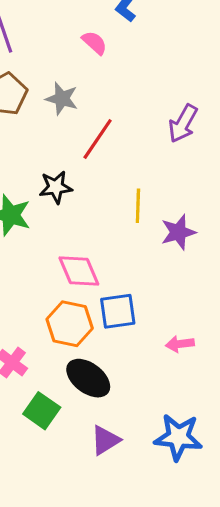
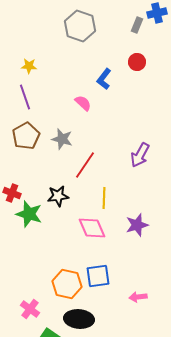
yellow line: (138, 206) -> (104, 198), moved
pink diamond: (79, 271) -> (92, 228), moved
black ellipse: (88, 378) -> (79, 319), turned -32

